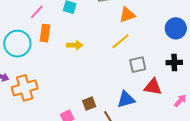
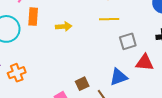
yellow line: (121, 41) -> (109, 19), turned 42
orange cross: (25, 88) -> (17, 73), size x0.7

